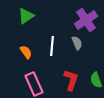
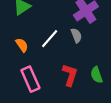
white line: (52, 46) -> (50, 39), turned 36

